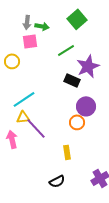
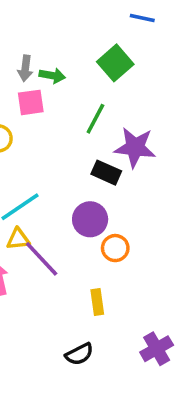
green line: (66, 50) -> (95, 119), turned -30
purple star: (88, 66) -> (135, 147), turned 30
purple circle: (86, 106) -> (90, 219), moved

